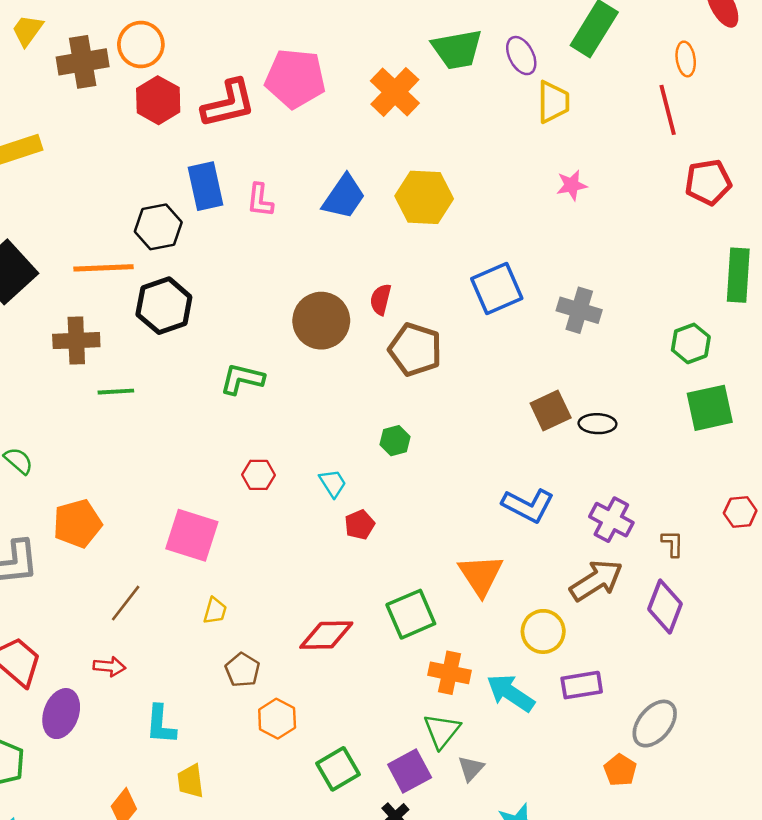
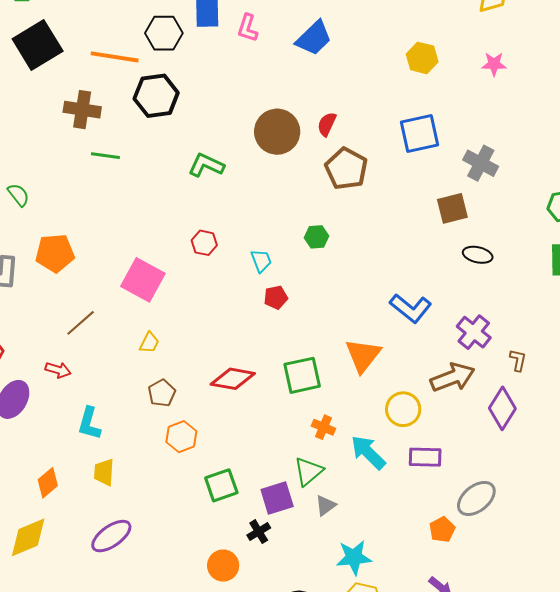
yellow hexagon: (424, 197) -> (422, 58), moved, size x0.7
brown square: (551, 410) -> (452, 208), moved
orange cross: (450, 673) -> (323, 427), size x0.7

